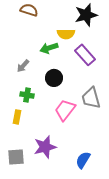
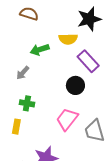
green arrow: (49, 48) -> (40, 50), moved
black circle: (54, 78) -> (75, 85), moved
gray trapezoid: (91, 98) -> (94, 131), moved

